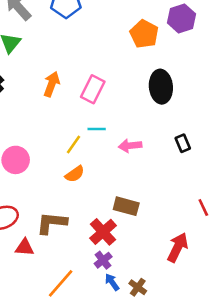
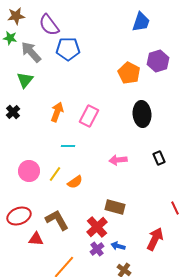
cyan line: (97, 129) -> (68, 146), moved
yellow line: (73, 144) -> (55, 174), moved
brown L-shape: (52, 223) -> (57, 220), turned 55
blue arrow: (112, 282) -> (118, 246), moved, turned -40

